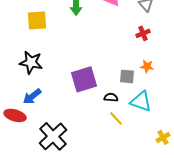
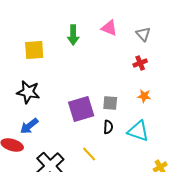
gray square: (127, 76) -> (110, 103), moved
black semicircle: (111, 97) -> (108, 127), turned 88
yellow line: (116, 118) -> (89, 154), moved

